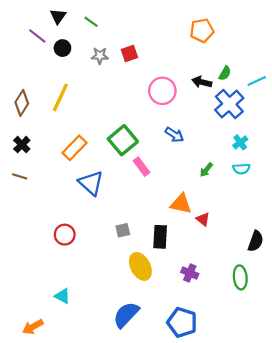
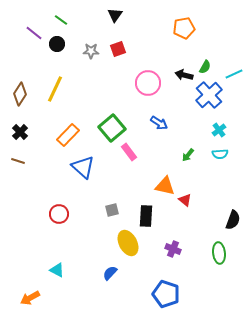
black triangle: (58, 16) -> (115, 15), moved
green line: (91, 22) -> (61, 20), moved
blue semicircle: (126, 315) -> (110, 273), moved, size x0.6

